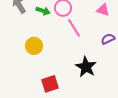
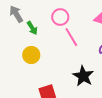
green arrow: (43, 11) -> (32, 28), moved, turned 40

